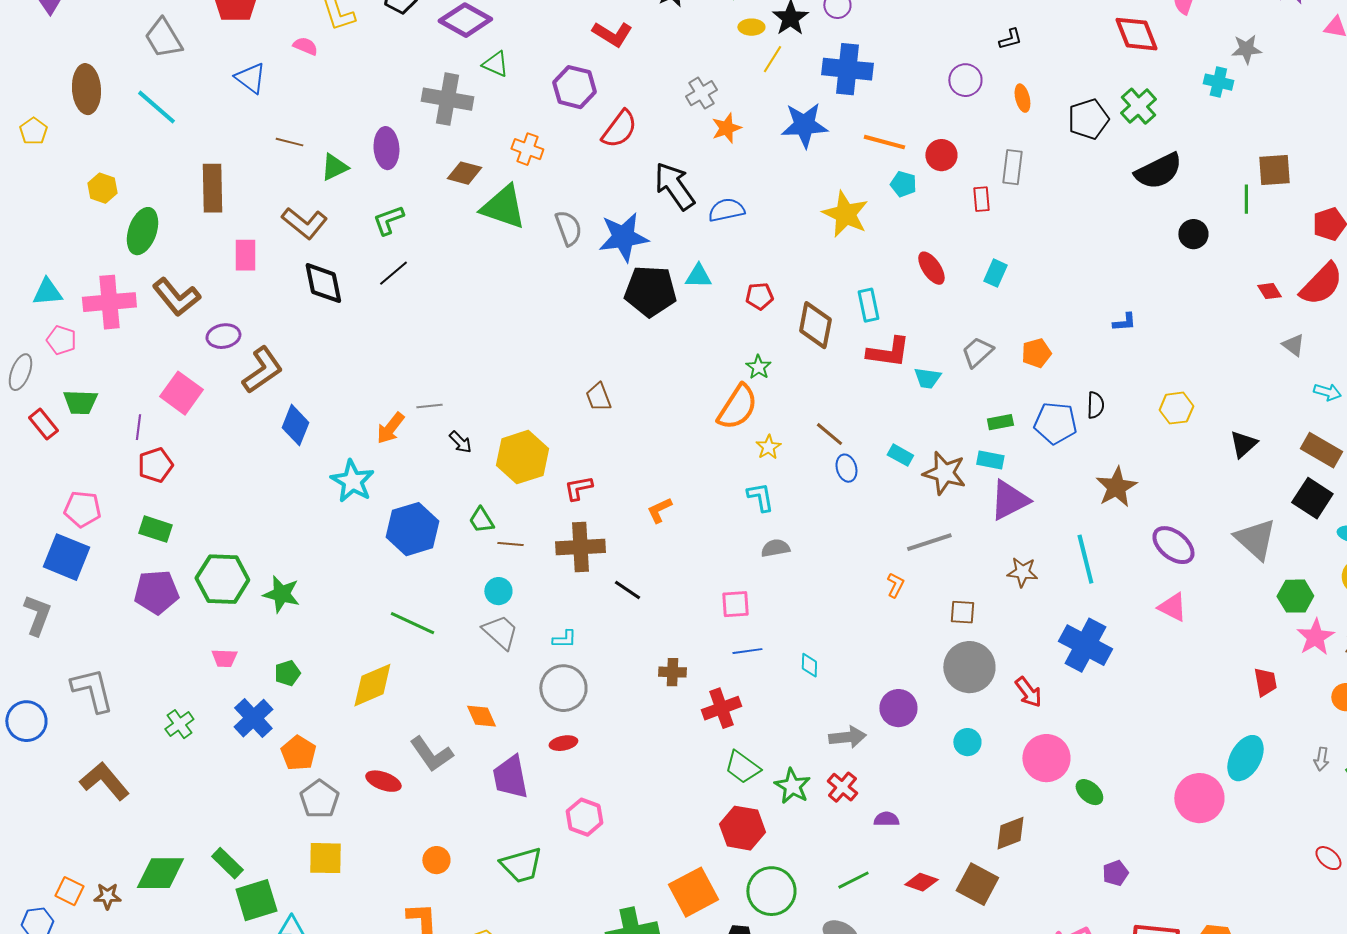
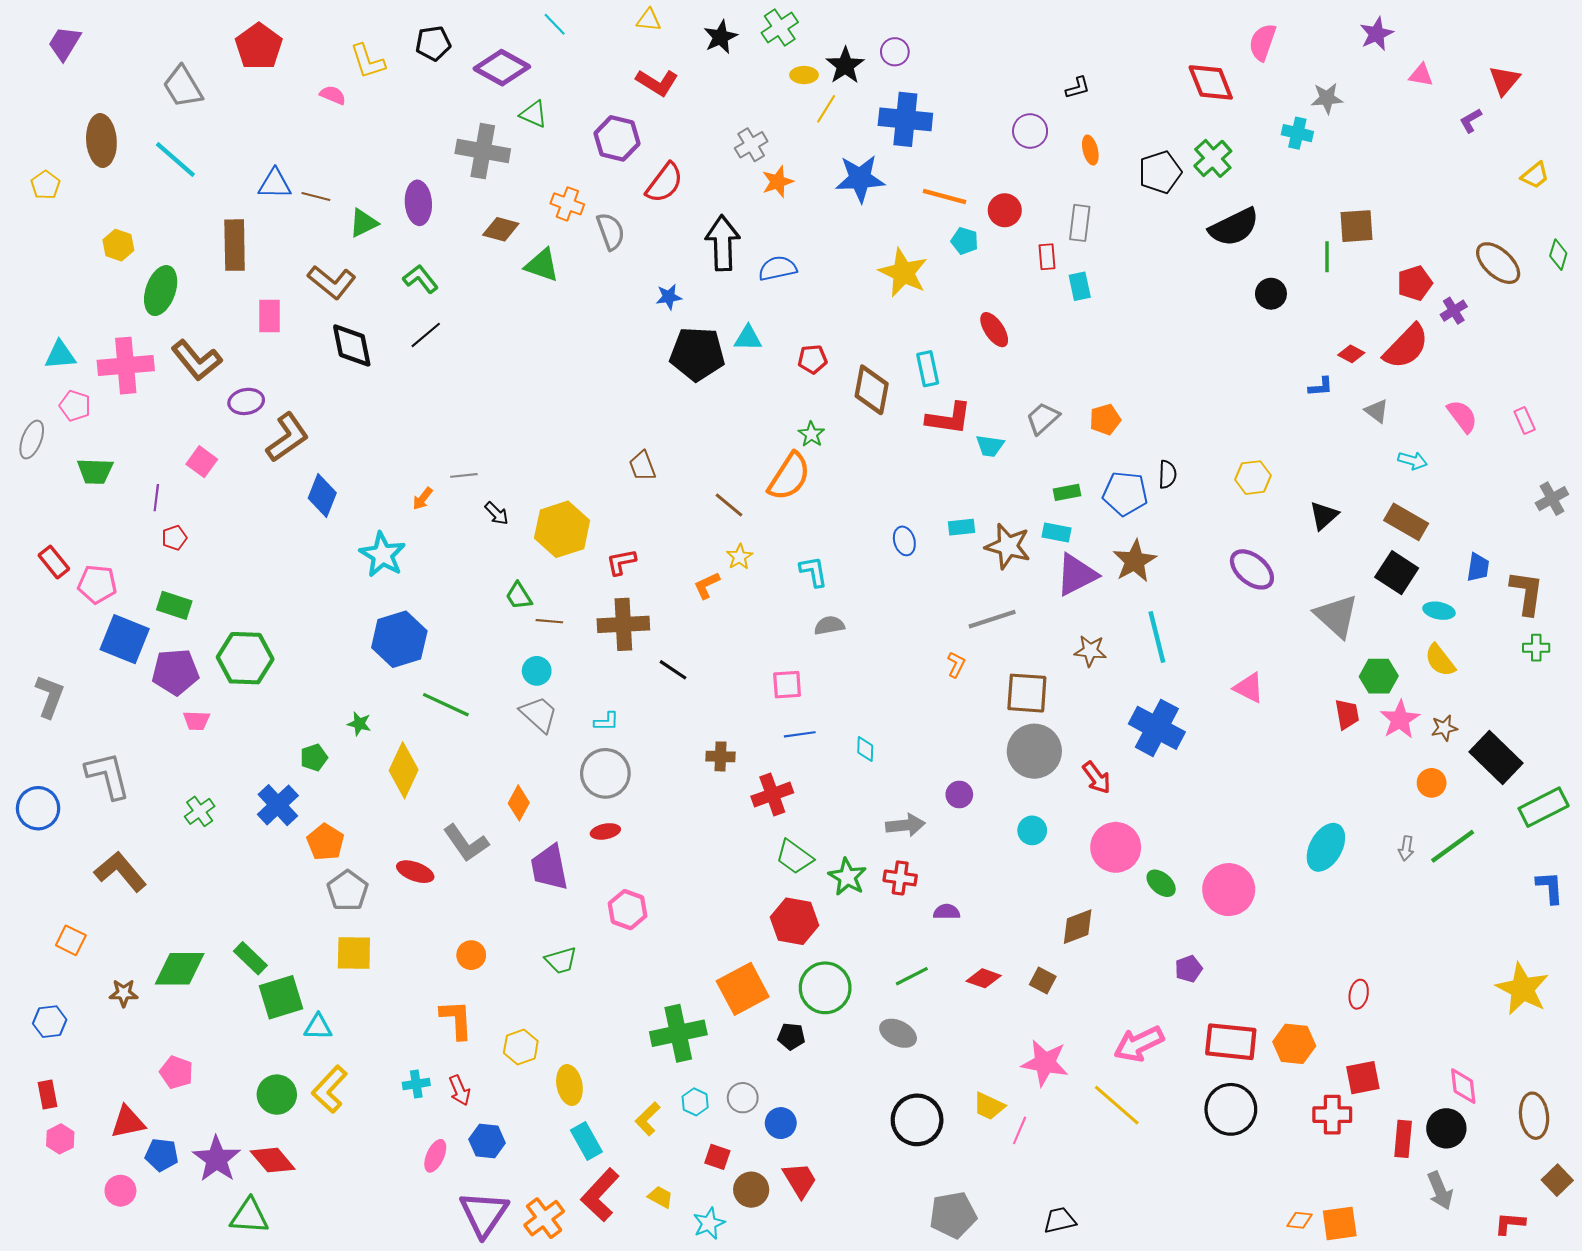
blue triangle: (250, 78) -> (275, 184), moved, turned -36
black arrow: (674, 186) -> (723, 243), turned 33
green triangle: (503, 207) -> (542, 265), size x0.7
green L-shape: (388, 220) -> (420, 279), turned 72
gray semicircle: (568, 228) -> (611, 231), moved
blue star: (623, 237) -> (669, 297), size x0.5
cyan rectangle: (995, 273) -> (1080, 286), moved, turned -36
red diamond: (1269, 291) -> (1351, 354), turned -30
blue L-shape: (1124, 322) -> (1321, 387), moved
pink square: (181, 393) -> (202, 462), size x0.7
red rectangle: (43, 424) -> (54, 562), moved
orange arrow: (390, 428) -> (423, 499), size x0.7
brown line: (829, 434) -> (729, 505), moved
yellow star: (768, 447) -> (740, 557), moved
cyan rectangle: (900, 455) -> (961, 527), turned -35
red pentagon: (155, 465) -> (174, 538), size x0.7
brown star: (1116, 487) -> (1135, 561), moved
blue hexagon: (412, 529) -> (399, 639), moved
purple ellipse: (1173, 545) -> (1252, 569), moved
blue square: (66, 557) -> (125, 639), moved
green star: (281, 594) -> (359, 724), moved, size x0.6
brown square: (962, 612) -> (1027, 693), size x1.6
pink trapezoid: (224, 658) -> (197, 721), moved
red trapezoid: (1265, 682) -> (1347, 714), moved
yellow diamond: (372, 685) -> (404, 770), turned -42
purple circle: (898, 708) -> (959, 794), size x0.7
orange diamond: (481, 716) -> (519, 803), turned 52
red cross: (842, 787) -> (900, 878), turned -32
pink circle: (1199, 798) -> (1229, 890), moved
red ellipse: (1328, 858) -> (1359, 994), moved, turned 60
green trapezoid: (521, 865) -> (561, 960), size x0.7
brown square: (977, 884) -> (1043, 980), size x0.6
orange square: (69, 891) -> (71, 940), moved

